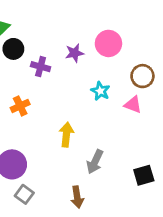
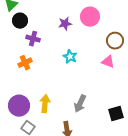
purple cross: (41, 67) -> (33, 39), moved
cyan star: (100, 91) -> (70, 57), moved
yellow arrow: (66, 135) -> (45, 104), moved

